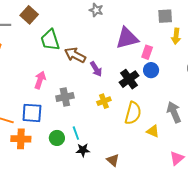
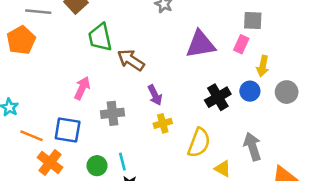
yellow arrow: (176, 36) -> (263, 66), moved
pink rectangle: (147, 52) -> (241, 44), moved
purple arrow: (96, 69) -> (155, 95), moved
blue circle: (151, 70) -> (250, 91), moved
black cross: (129, 79) -> (218, 97), moved
orange cross: (21, 139) -> (50, 162), turned 30

